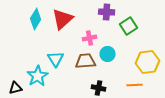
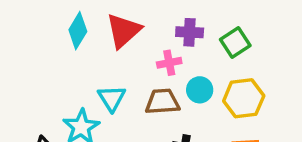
purple cross: (107, 12) -> (190, 32), moved
yellow hexagon: (148, 62) -> (244, 98), moved

